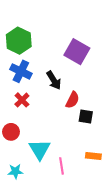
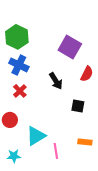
black arrow: (54, 80) -> (56, 81), moved
red semicircle: (73, 100) -> (87, 74), moved
cyan triangle: (40, 149) -> (36, 136), turned 30

